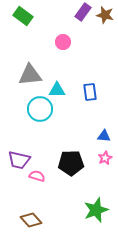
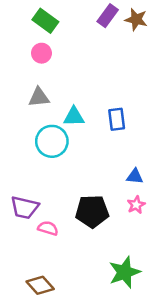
green rectangle: (23, 16) -> (45, 21), moved
pink circle: (63, 42) -> (41, 53), moved
gray triangle: (30, 75) -> (39, 97), size x0.7

